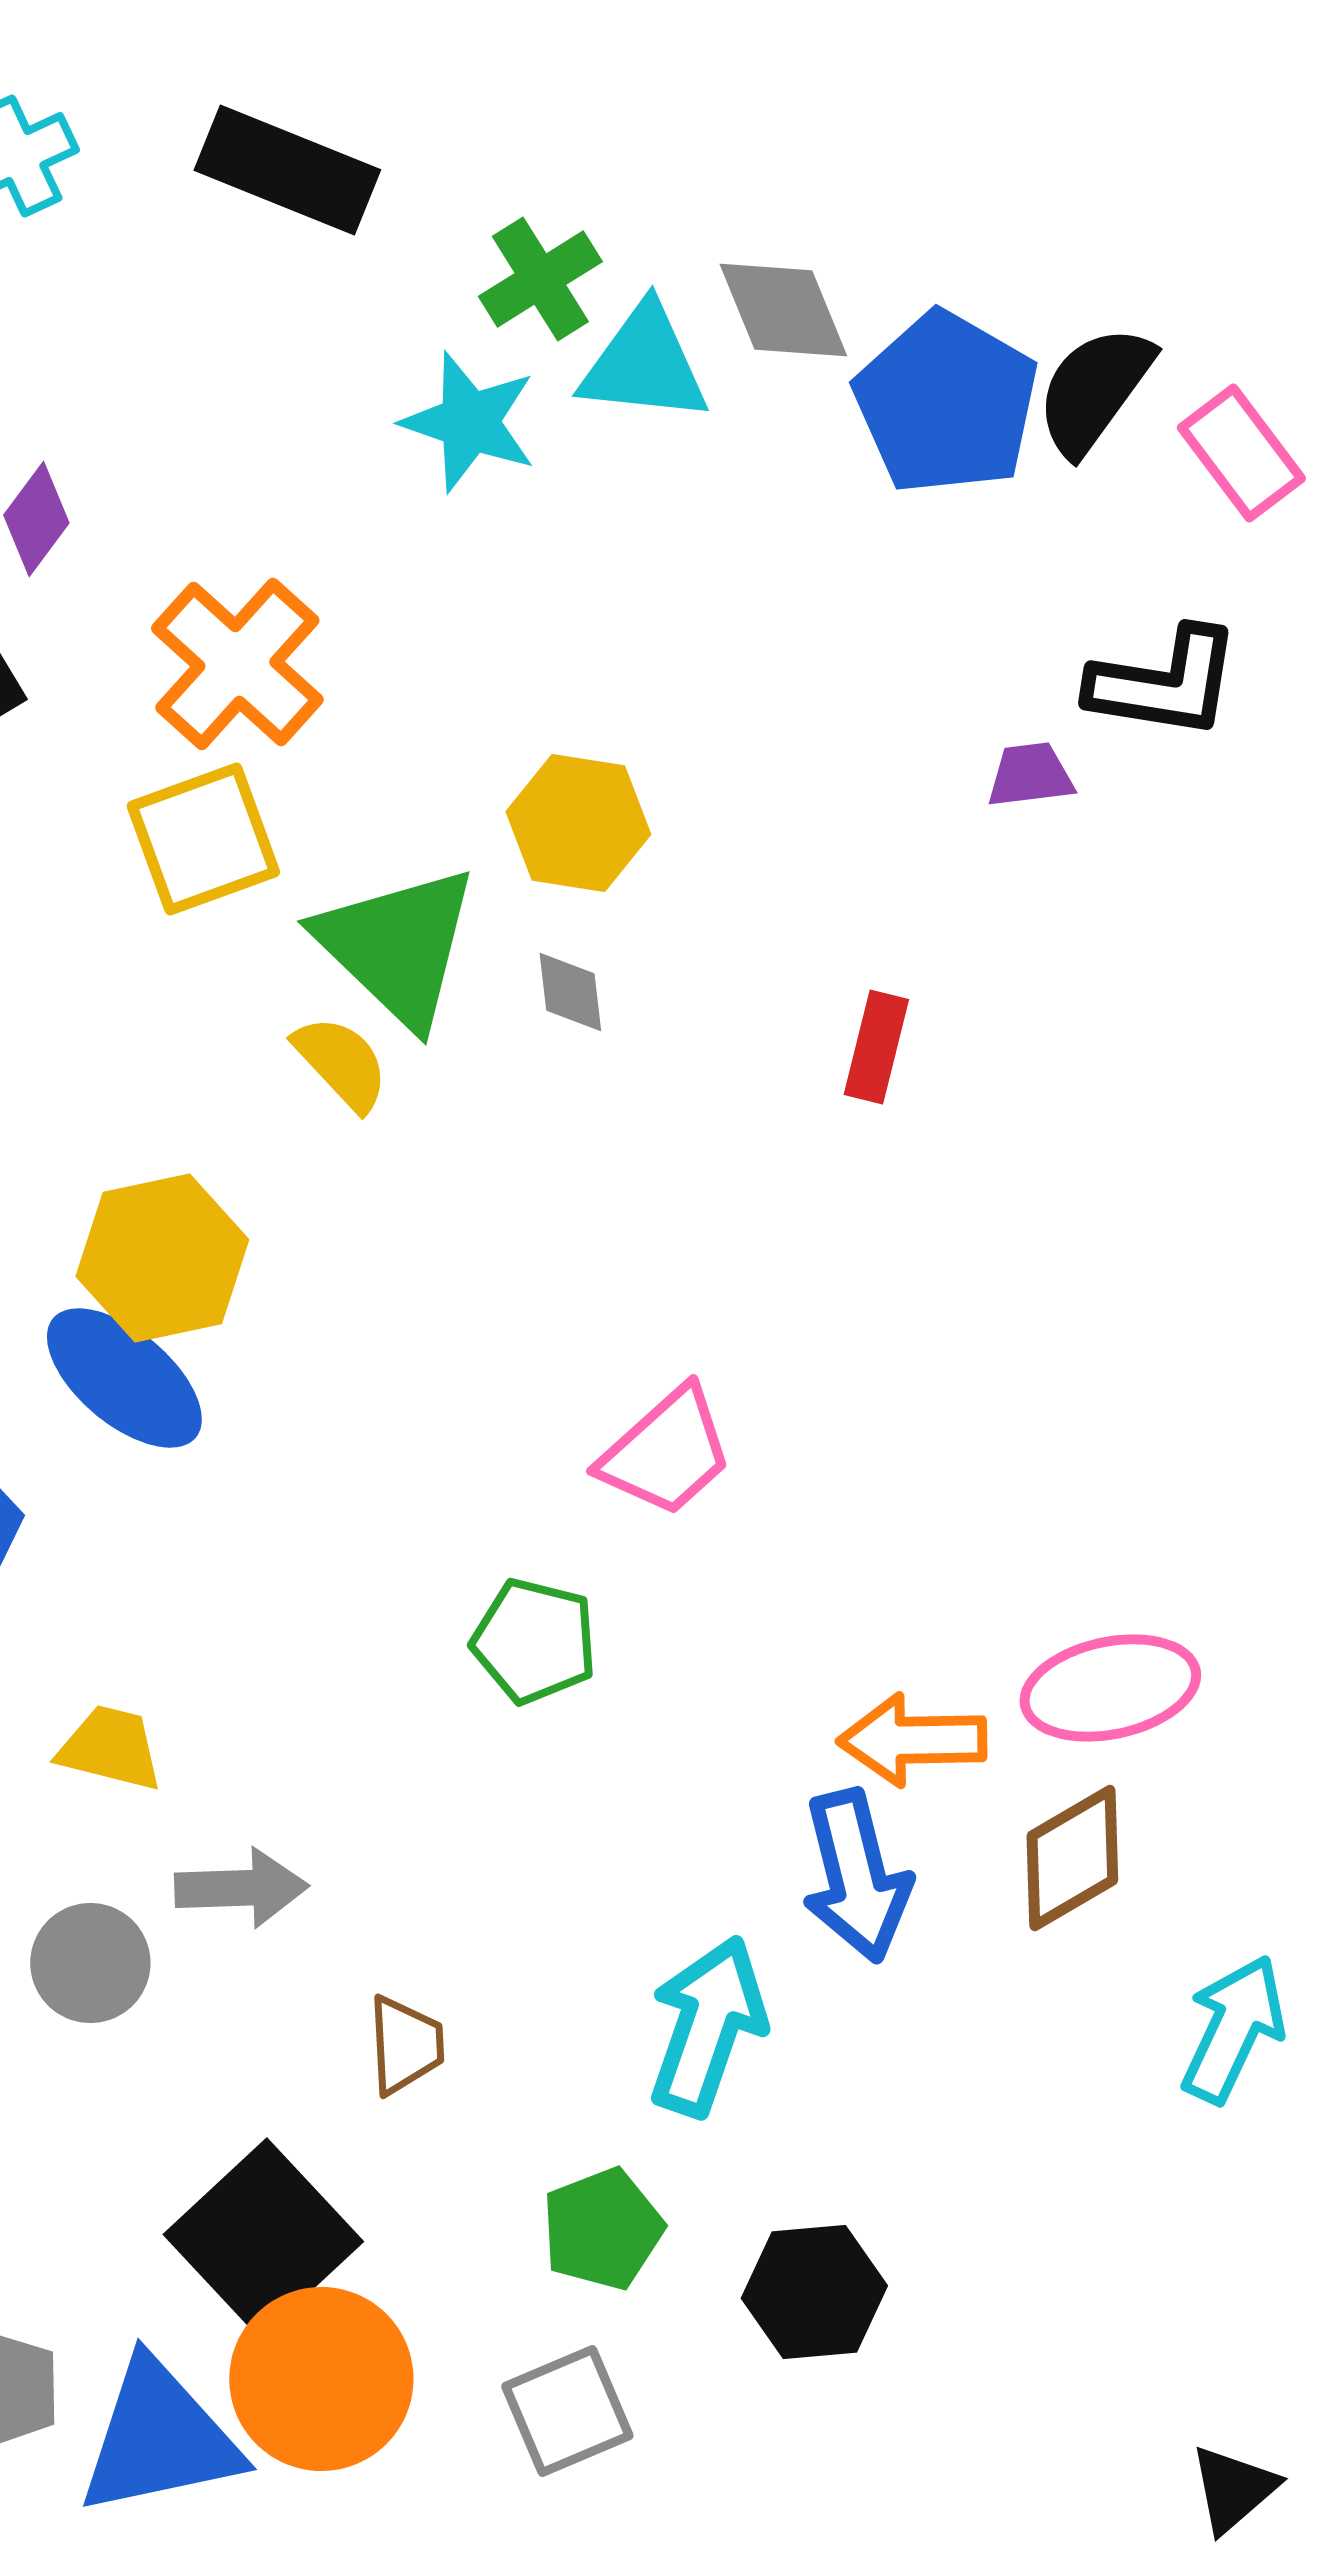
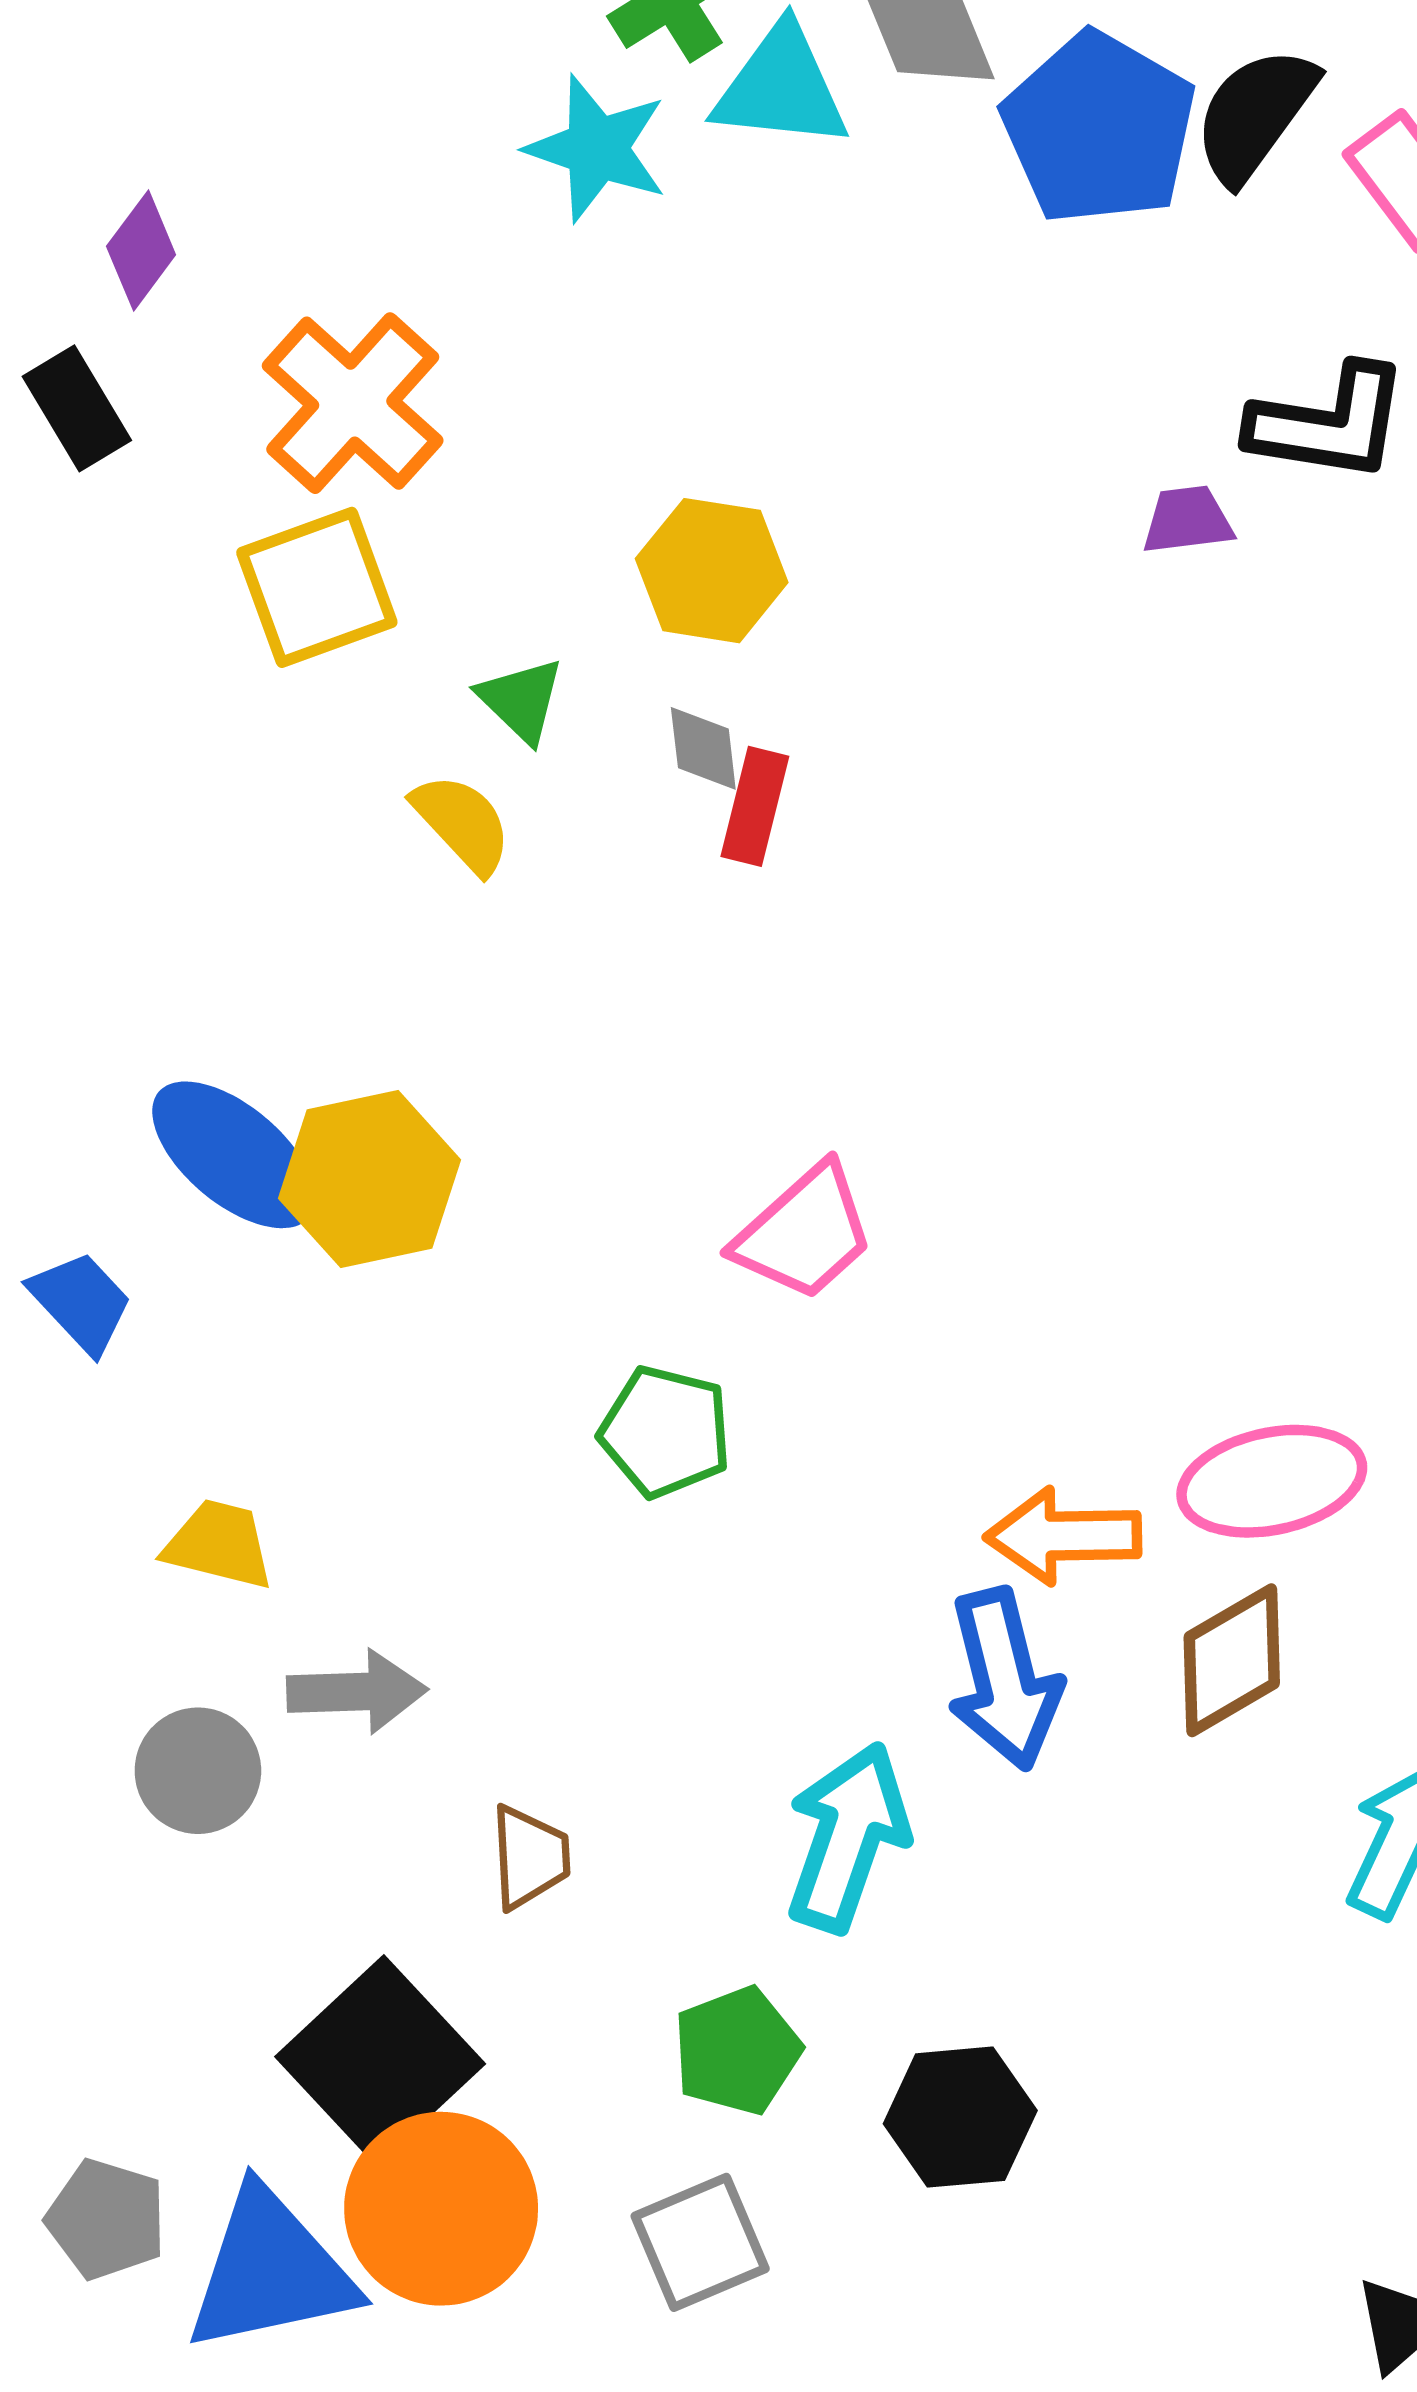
green triangle: (397, 946) -> (521, 700), size x0.5
red rectangle: (876, 1047) -> (755, 806), moved
yellow hexagon: (162, 1258) -> (370, 1179), moved

